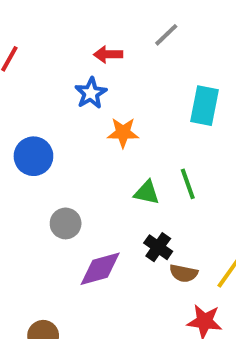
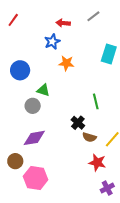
green line: (188, 184) -> (96, 101), moved
green triangle: (147, 192) -> (43, 90), moved
purple diamond: (100, 269) -> (34, 138), moved

